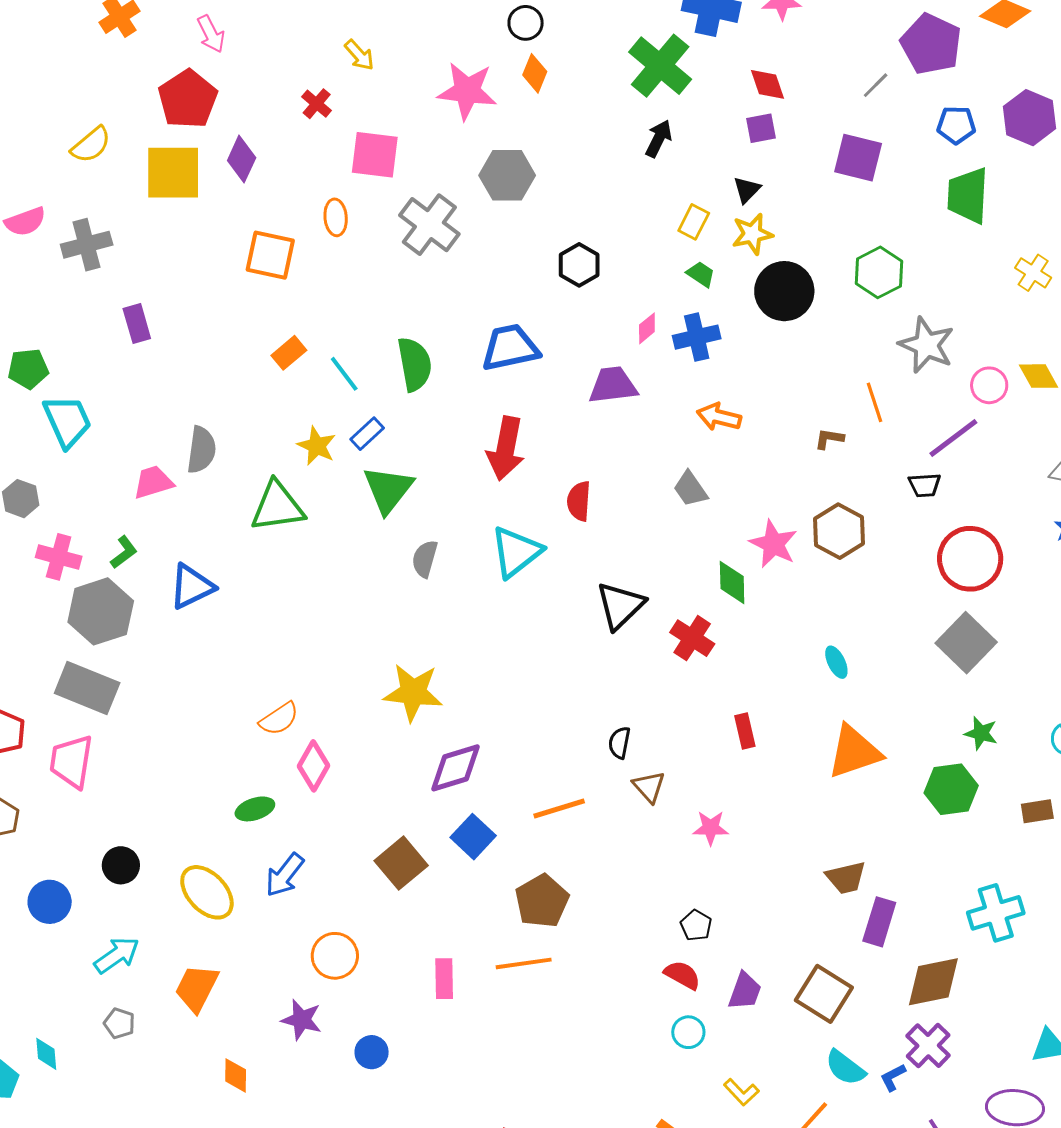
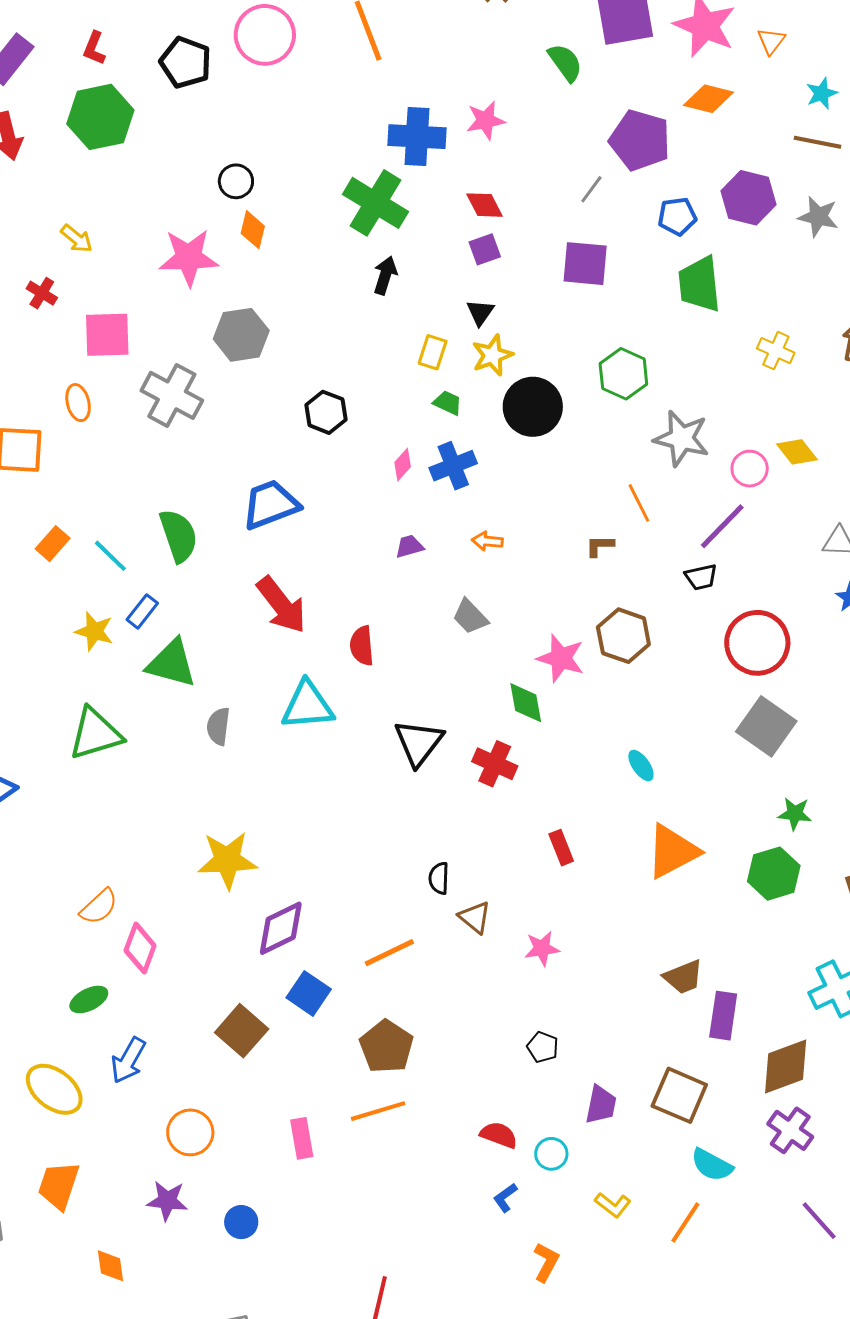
purple trapezoid: (613, 385) -> (409, 546), moved, size x0.6
orange arrow: (719, 417) -> (487, 541), size x0.7
red arrow: (506, 448) -> (281, 605), turned -40
green triangle: (388, 489) -> (172, 663), turned -44
green triangle: (277, 507) -> (95, 734), moved
cyan triangle: (516, 552) -> (308, 706), turned 42
red semicircle: (682, 975) -> (499, 1135), moved
blue L-shape: (893, 1077) -> (505, 1198), moved

